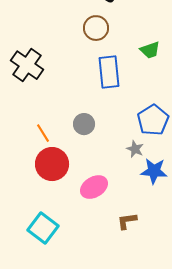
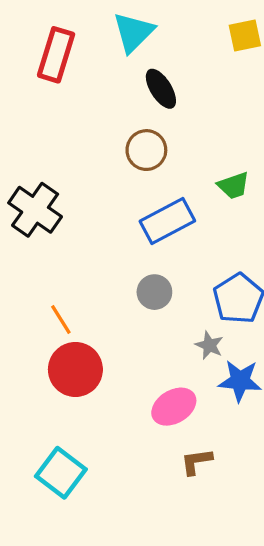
blue rectangle: (109, 72) -> (167, 221), turned 68
gray circle: (84, 124) -> (154, 292), moved
pink ellipse: (94, 187) -> (174, 407), moved

